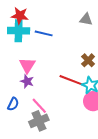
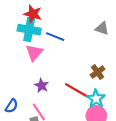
pink triangle: (27, 65) -> (34, 53), moved
purple star: (27, 81) -> (42, 86), moved

